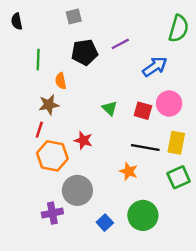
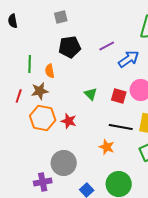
purple line: (120, 44) -> (107, 46), moved
green line: (38, 59) -> (30, 64), moved
red line: (39, 130) -> (19, 96), moved
orange hexagon: (52, 156) -> (43, 118), moved

